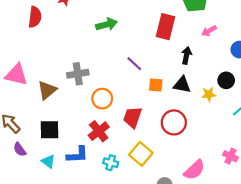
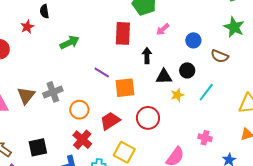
orange square: (156, 85) -> (125, 88), size x1.5
black triangle: (182, 85) -> (164, 77), moved
brown triangle: (47, 90) -> (26, 95), moved
yellow star: (209, 94) -> (177, 95), moved
red trapezoid: (133, 117) -> (110, 121), turned 50

